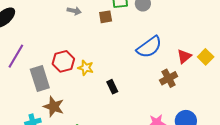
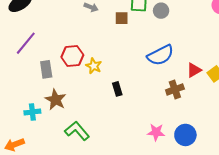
gray rectangle: (40, 78) -> (46, 69), size x0.7

